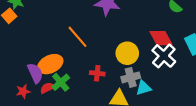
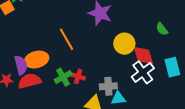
yellow circle: (127, 53) -> (124, 44), moved
green cross: (61, 82) -> (63, 77), moved
red semicircle: (47, 88) -> (30, 81), size x1.6

